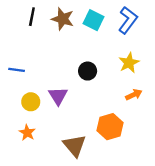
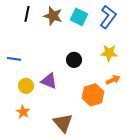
yellow star: (129, 63) -> (109, 53), turned 30
purple triangle: (58, 96) -> (49, 81), turned -36
orange hexagon: (110, 127) -> (93, 95), moved

